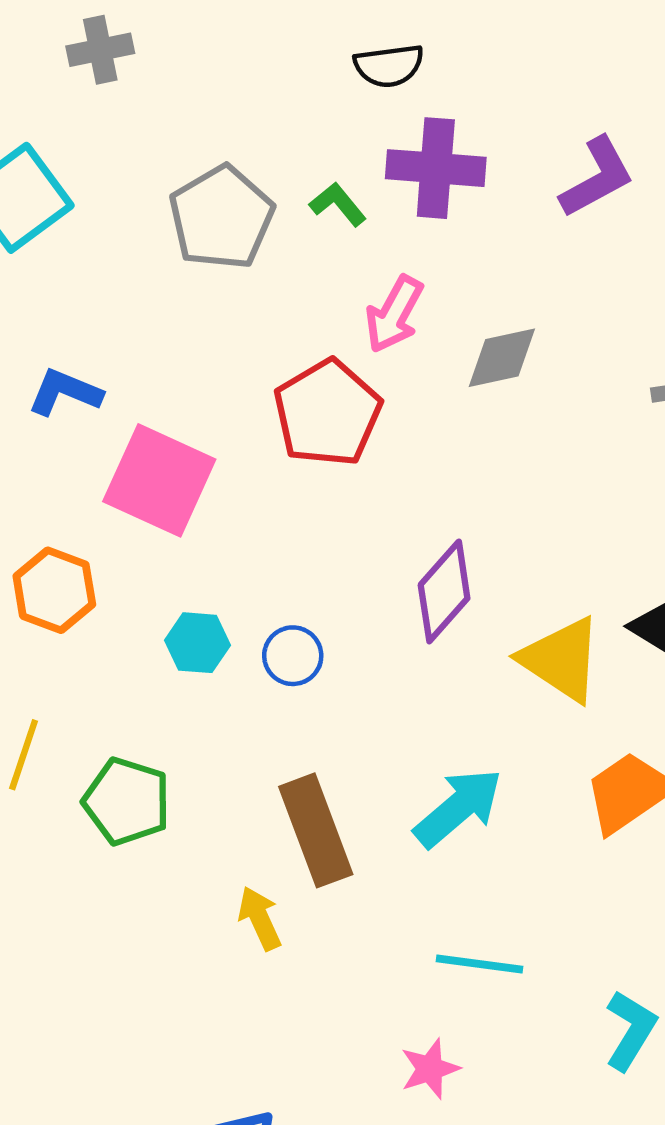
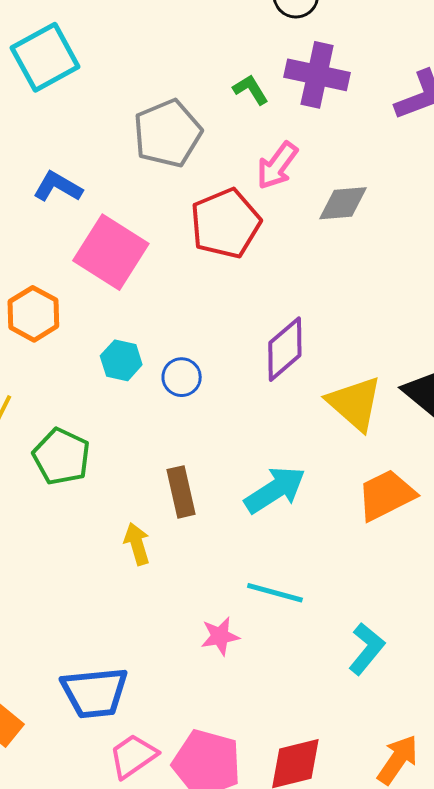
gray pentagon: (221, 217) -> (167, 133), moved
brown rectangle: (316, 830) -> (181, 492), size x0.7
pink star: (430, 1069) -> (220, 636), moved

